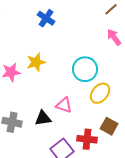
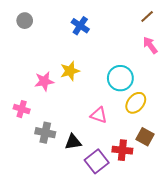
black triangle: (43, 118) -> (73, 142), moved

